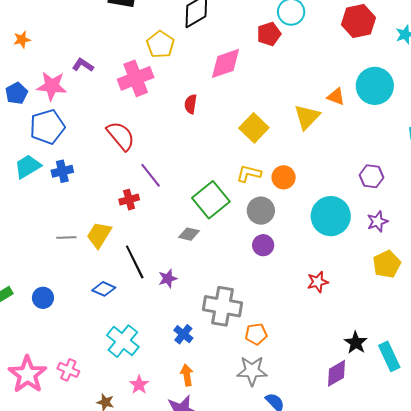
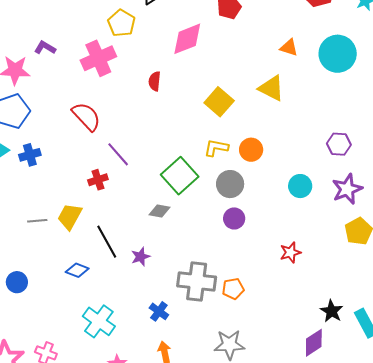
orange triangle: (336, 97) -> (289, 48), moved
yellow triangle: (307, 117) -> (271, 88), turned -44
cyan circle: (331, 216) -> (300, 186), size x0.6
purple star: (377, 221) -> (347, 189), size x1.4
orange pentagon: (256, 334) -> (233, 289), moved

